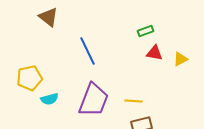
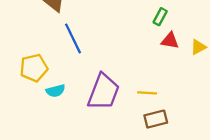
green rectangle: (146, 31) -> (160, 17), turned -42
blue line: (88, 51) -> (73, 38), moved

